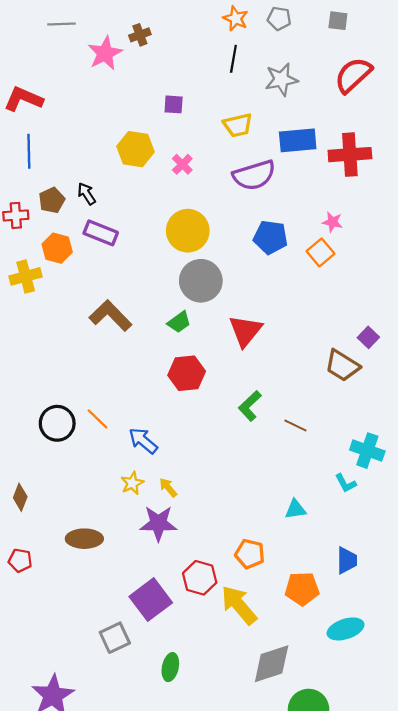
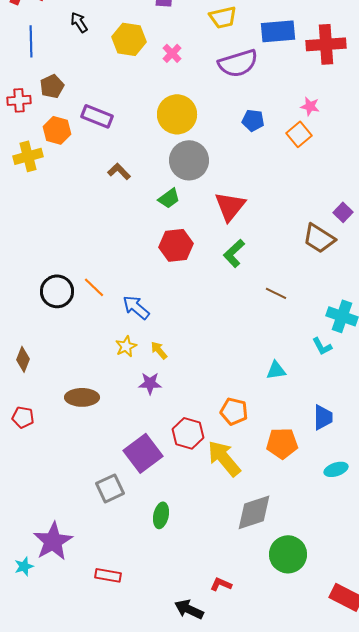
black arrow: (87, 194) -> (79, 22), moved
blue pentagon: (270, 237) -> (253, 120), size x0.7
brown L-shape: (110, 316) -> (119, 171), moved, size x0.6
green L-shape: (250, 406) -> (234, 253), moved
purple star: (158, 523) -> (150, 383), size x0.7
cyan ellipse: (346, 629) -> (336, 469), moved, size x0.7

